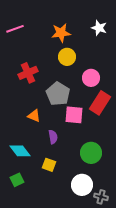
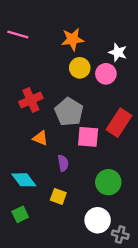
white star: (99, 28) -> (118, 52), moved
pink line: (15, 29) -> (18, 35), turned 36
red cross: (28, 73) -> (31, 100), moved
pink circle: (91, 78) -> (106, 74), moved

